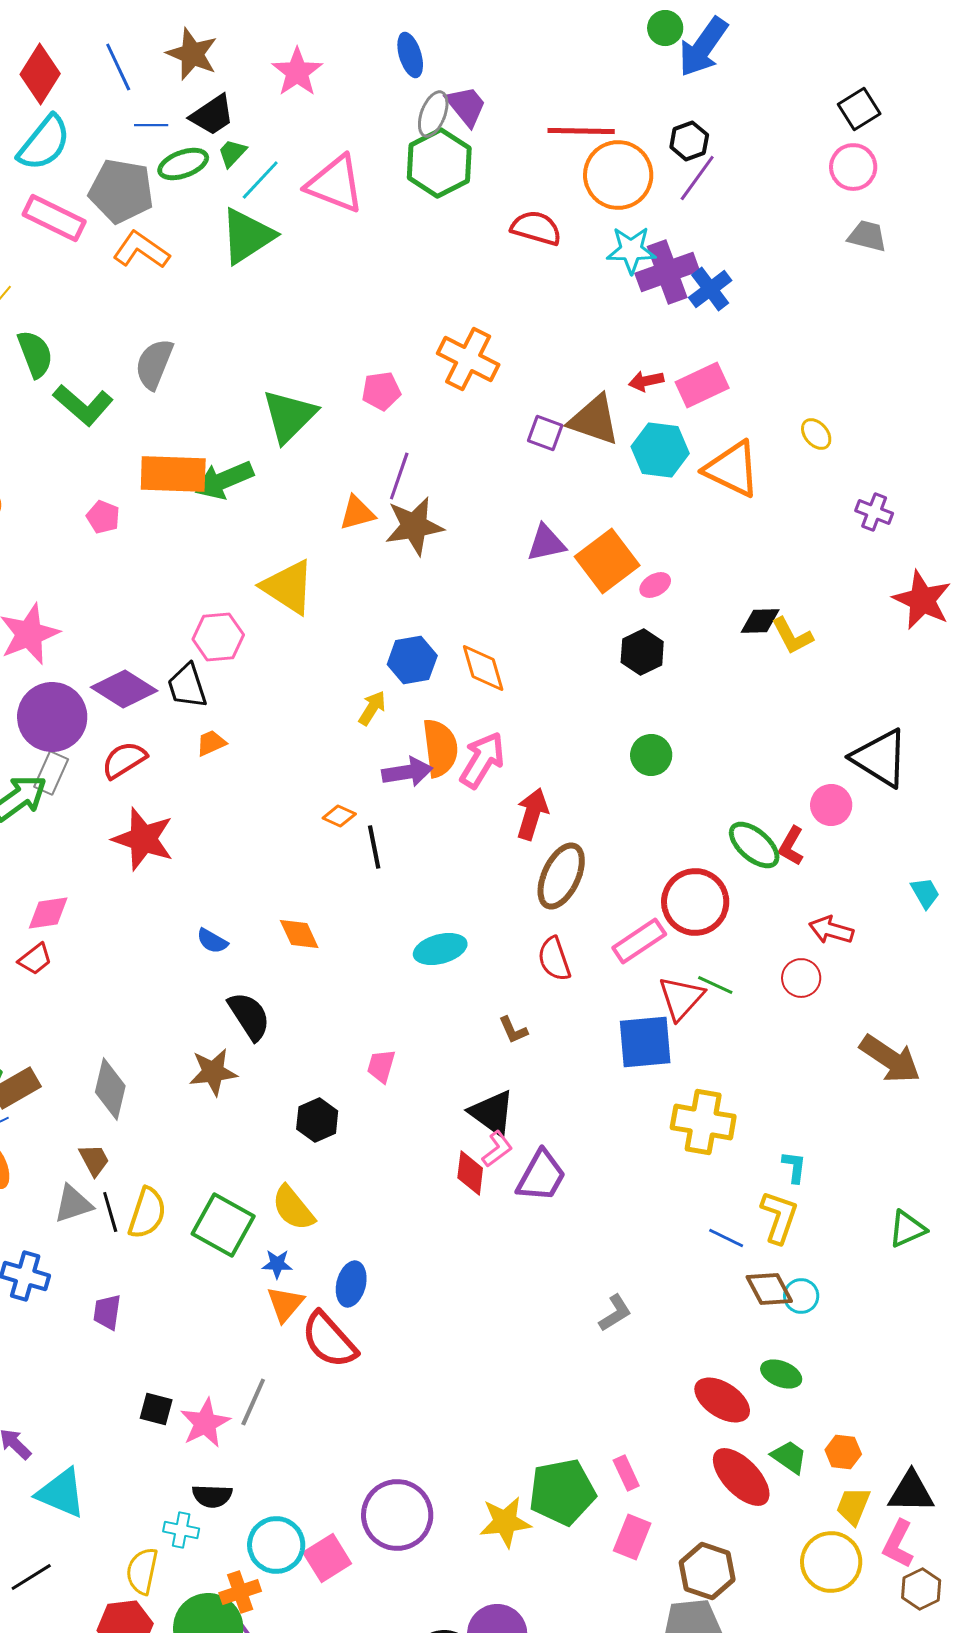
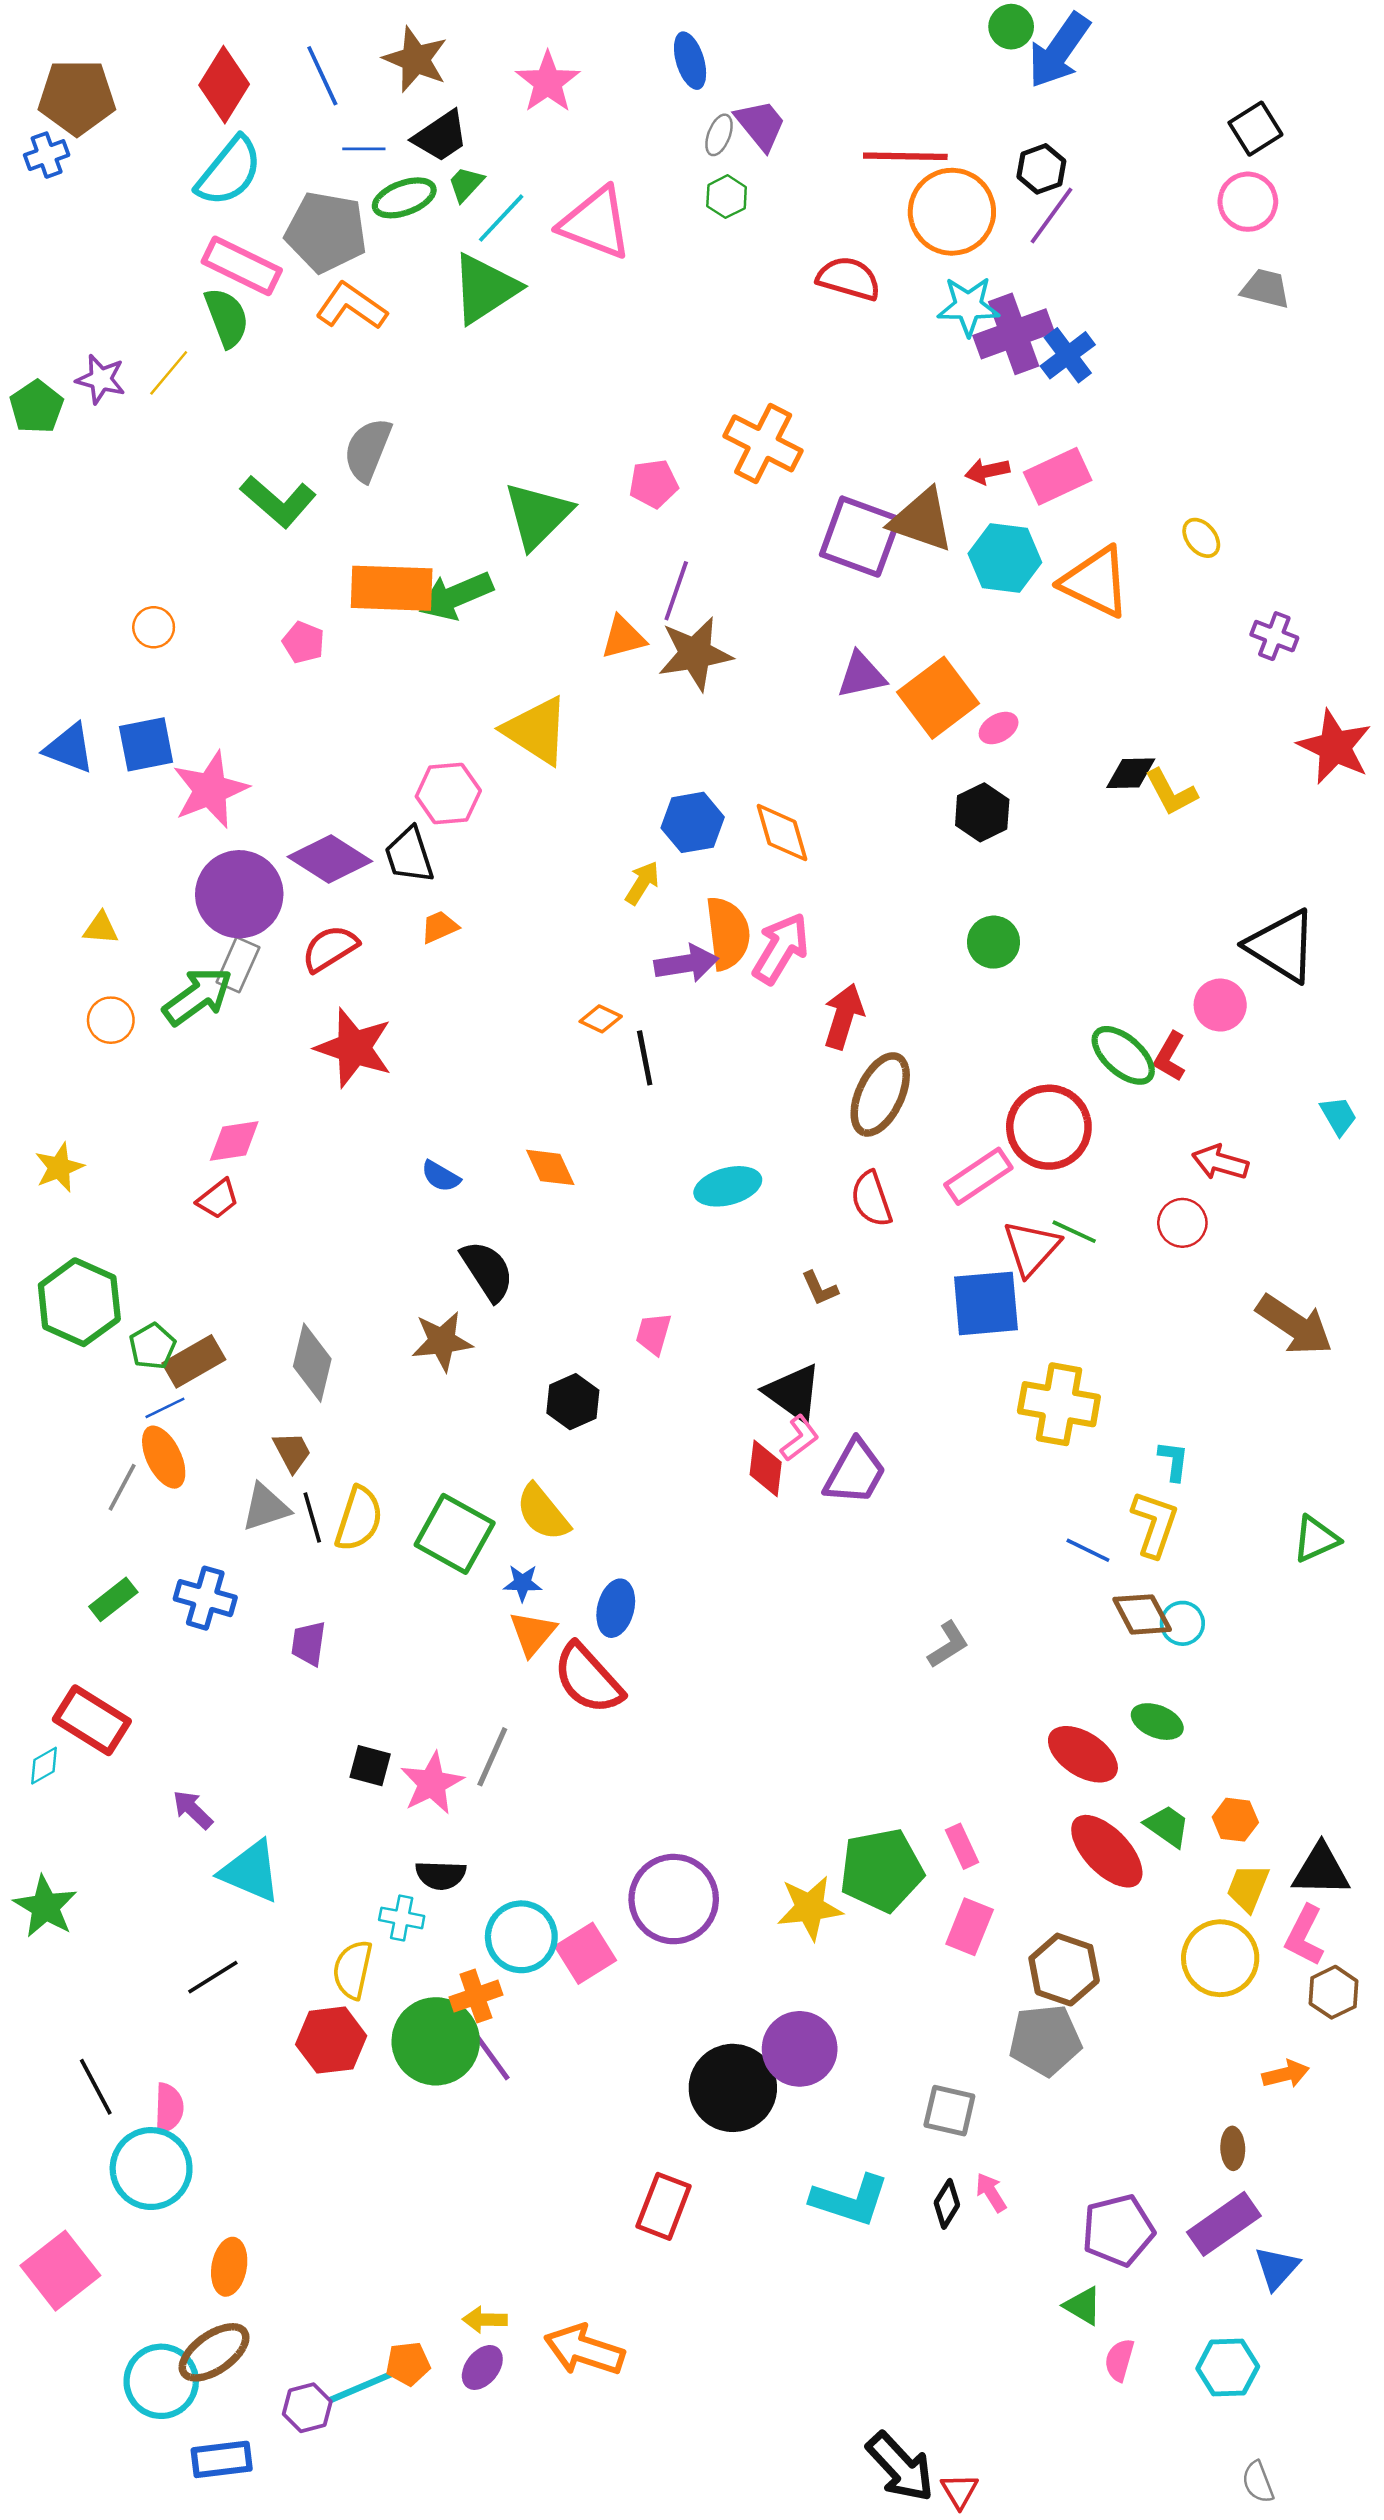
gray ellipse: (433, 114) -> (719, 135), size x0.7
green hexagon: (439, 163) -> (727, 197), size x0.5
green semicircle: (35, 354) -> (227, 318), moved
purple square: (545, 433) -> (860, 537), size x1.8

